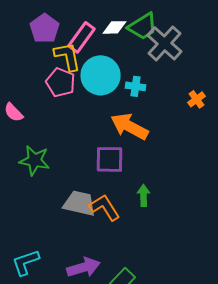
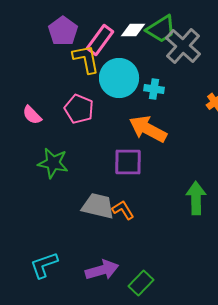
pink pentagon: (61, 82) -> (79, 109), moved
green arrow: (144, 195) -> (196, 198), moved, size x1.5
orange L-shape: (105, 207) -> (123, 210), size x0.7

